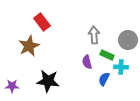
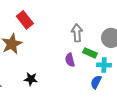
blue semicircle: (104, 79) -> (96, 82), moved
black star: (48, 81) -> (31, 79), size x0.6

